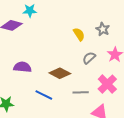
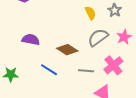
gray semicircle: (89, 58) -> (98, 37), size x1.5

